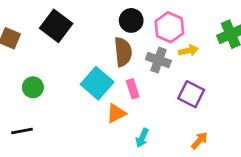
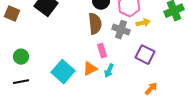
cyan square: (97, 83) -> (63, 72), moved
green circle: (33, 87) -> (21, 57), moved
cyan arrow: (142, 138) -> (109, 71), moved

